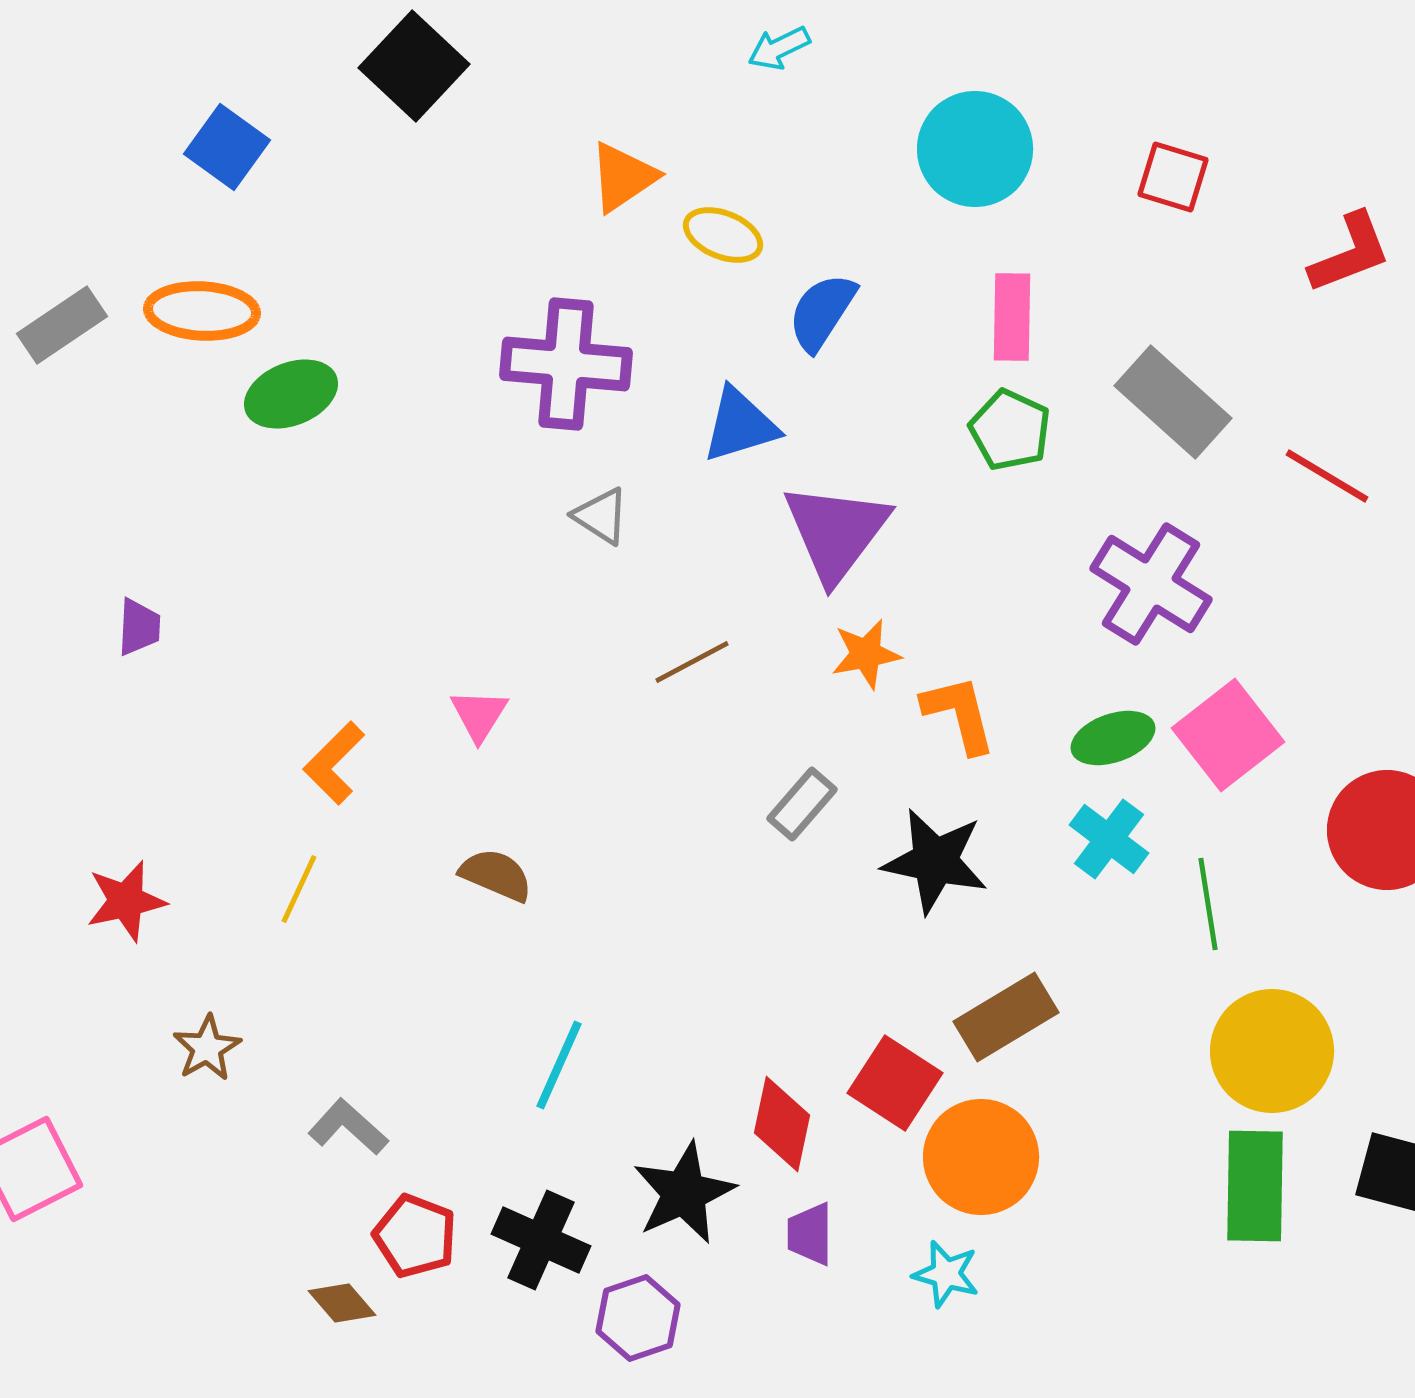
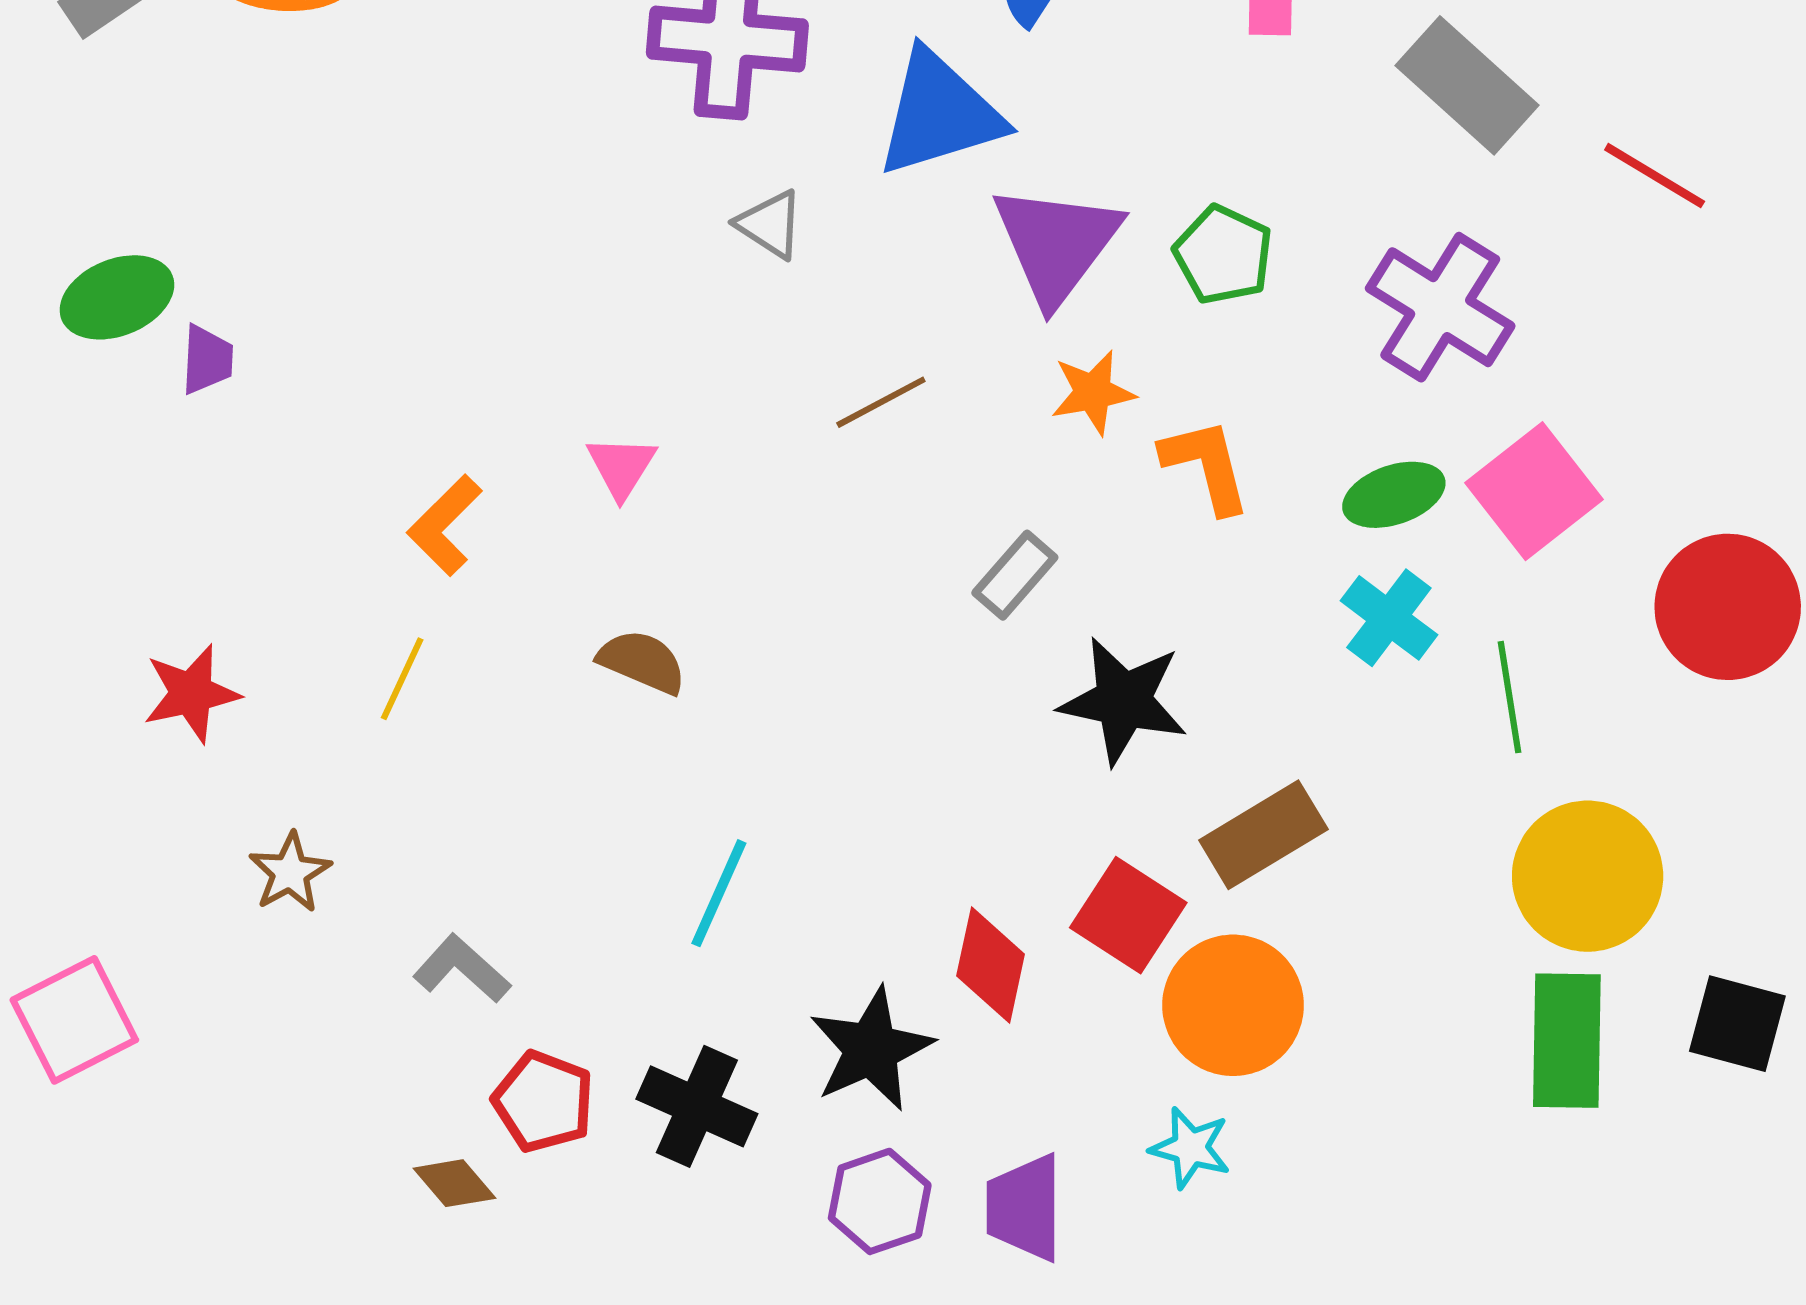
green ellipse: (291, 394) -> (117, 297), moved
blue triangle: (740, 425) -> (939, 113), size x1.4
green pentagon: (1010, 430) -> (1223, 255), moved
black star: (935, 861) -> (1123, 701), moved
purple trapezoid: (810, 1234) -> (1025, 1208), moved, size x1.4
purple hexagon: (638, 1318) -> (880, 1201), moved

